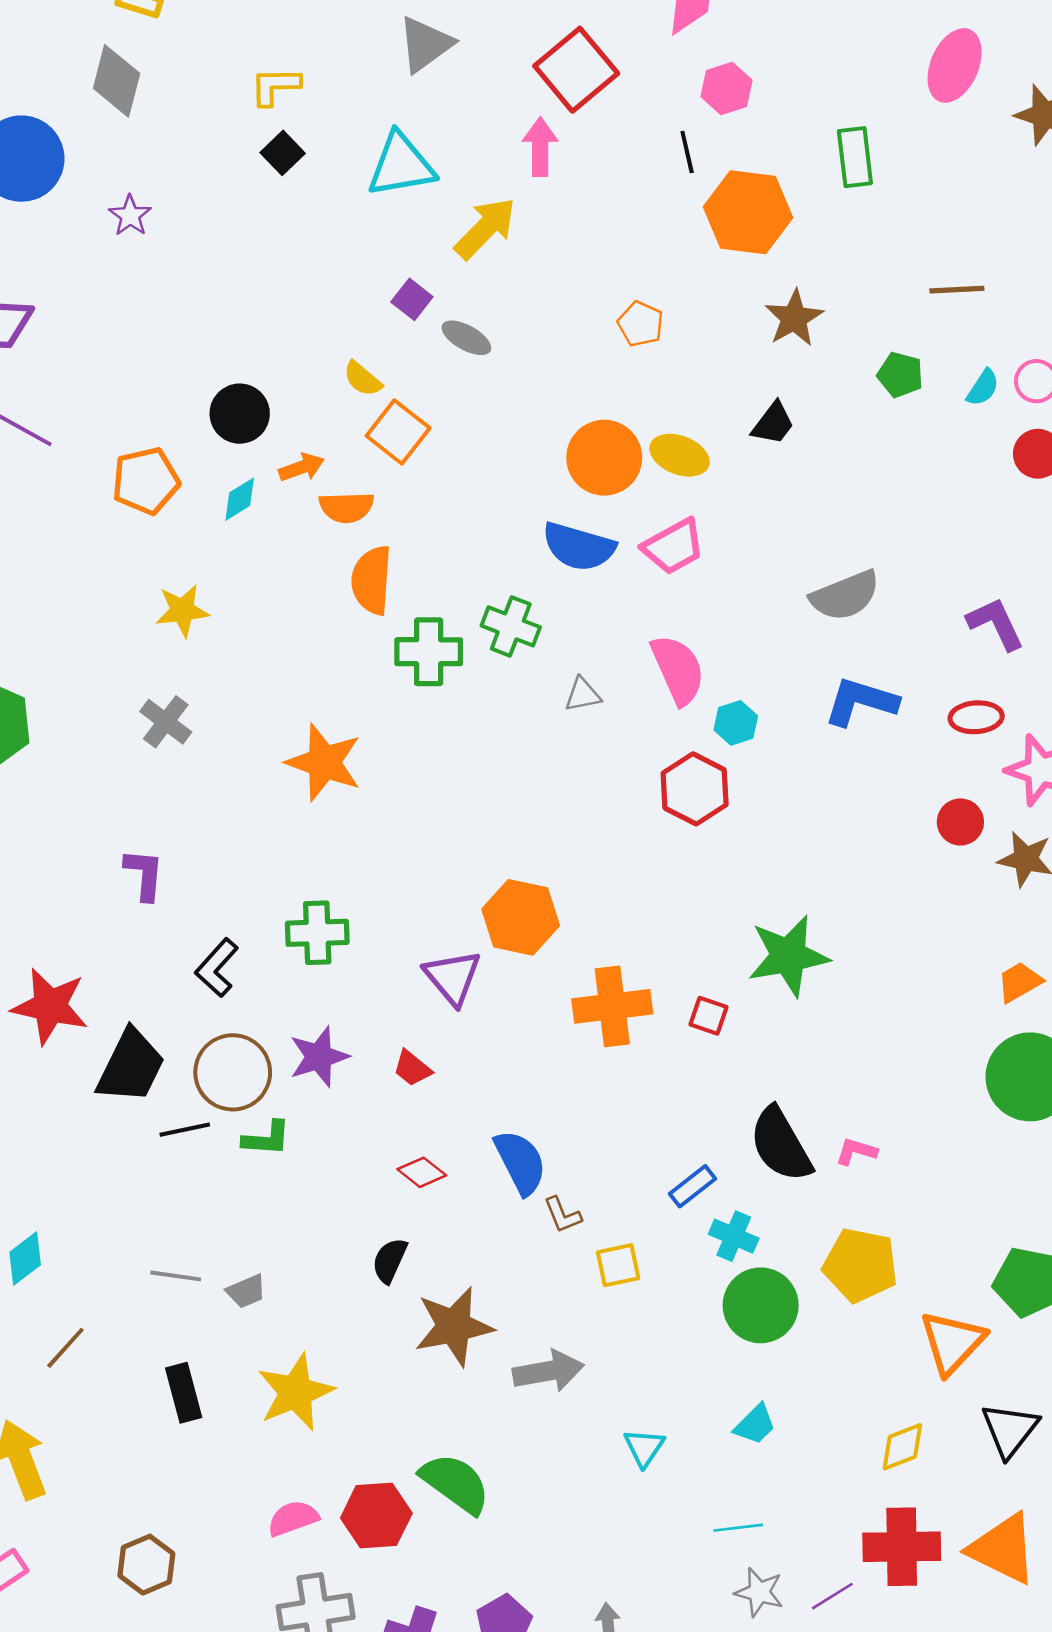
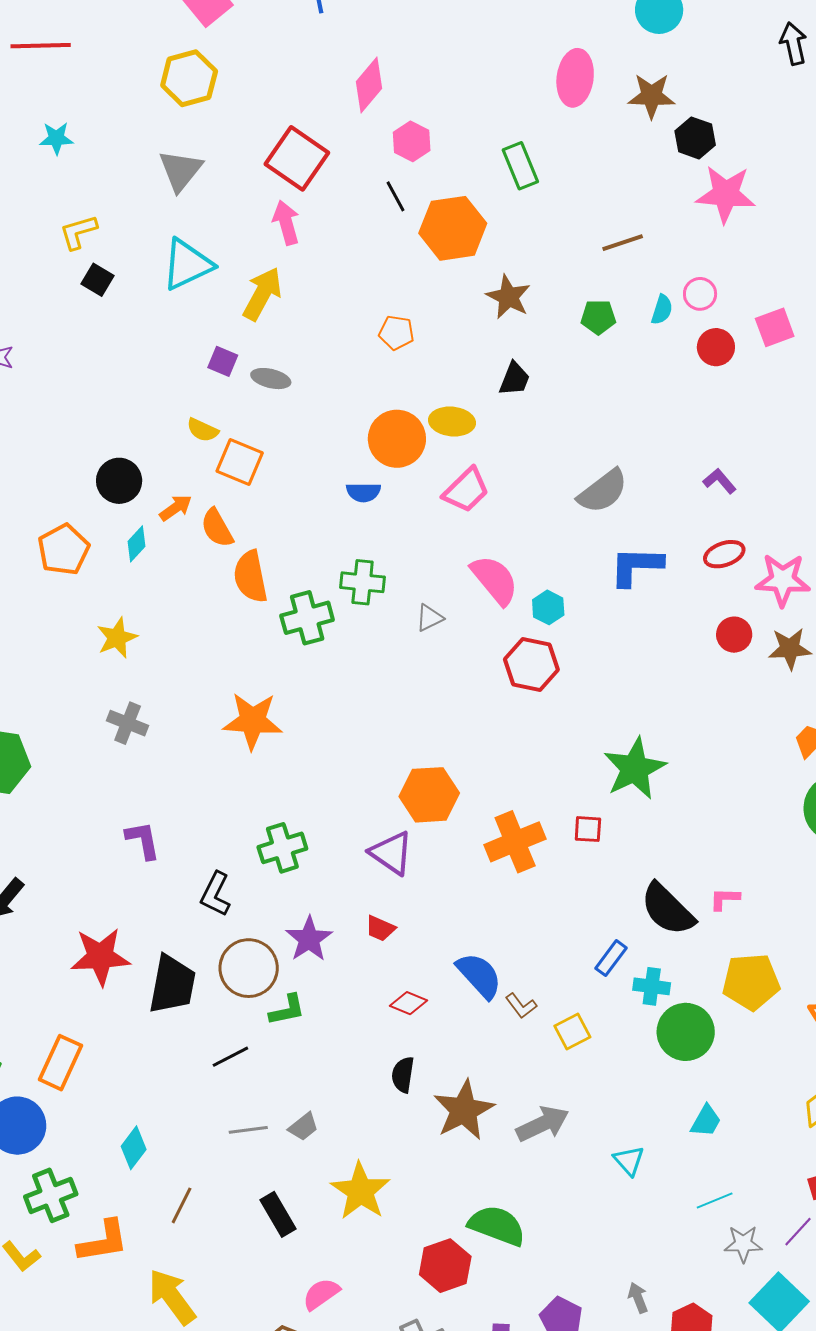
orange semicircle: (347, 507) -> (217, 528), turned 78
blue semicircle: (579, 547) -> (363, 492), moved, size x0.6
purple L-shape: (996, 624) -> (720, 481), size x0.7
black line: (185, 1130) -> (230, 1057), moved
pink semicircle: (293, 1518) -> (321, 1294), moved

